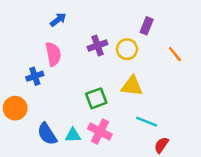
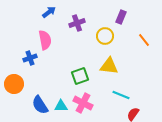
purple cross: (97, 45) -> (77, 23), moved

